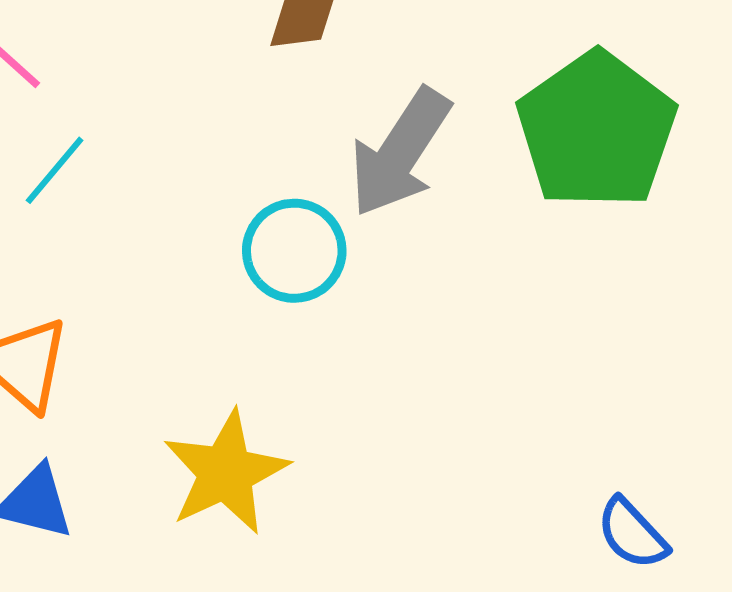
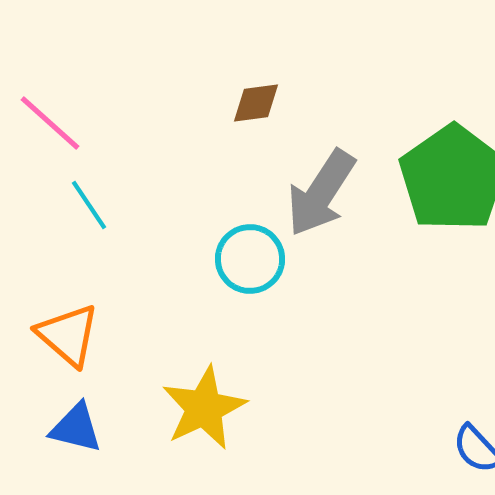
cyan line: (55, 170) -> (89, 205), turned -74

